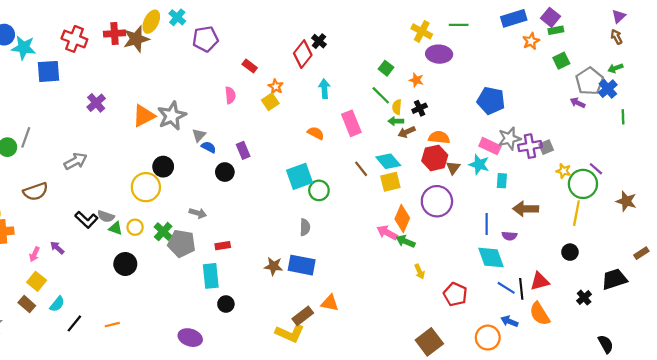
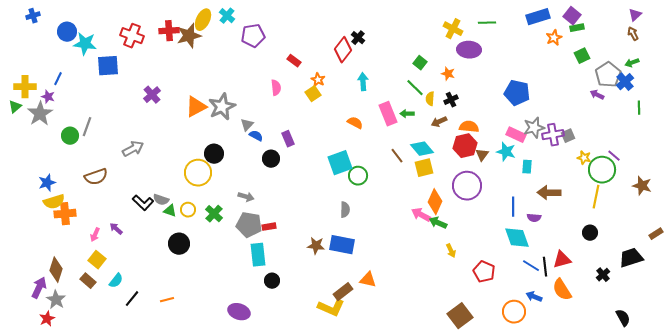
green arrow: (396, 121) -> (407, 114), moved
gray pentagon: (182, 243) -> (249, 225), moved

